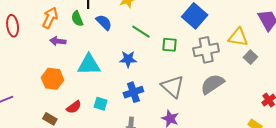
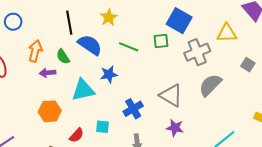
green semicircle: (77, 19) -> (63, 57), moved
blue semicircle: (104, 22) -> (90, 45), size x1.4
green square: (169, 45) -> (161, 41), moved
gray square: (250, 57) -> (248, 65), moved
blue star: (128, 59) -> (109, 74), moved

